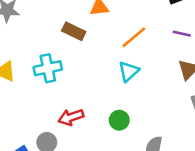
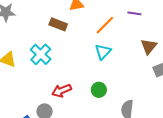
purple line: (182, 34) -> (134, 13), moved
cyan cross: (48, 68) -> (41, 54), turned -30

